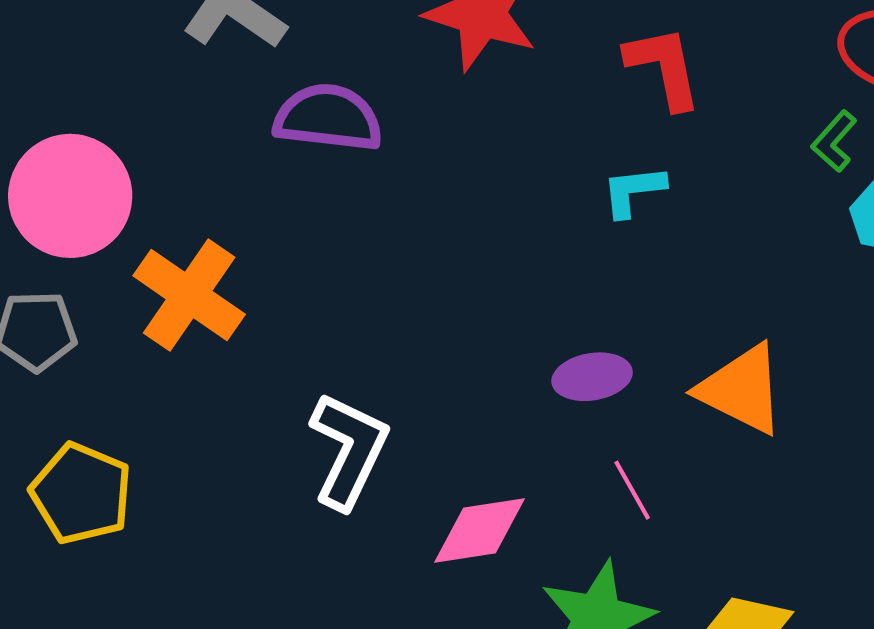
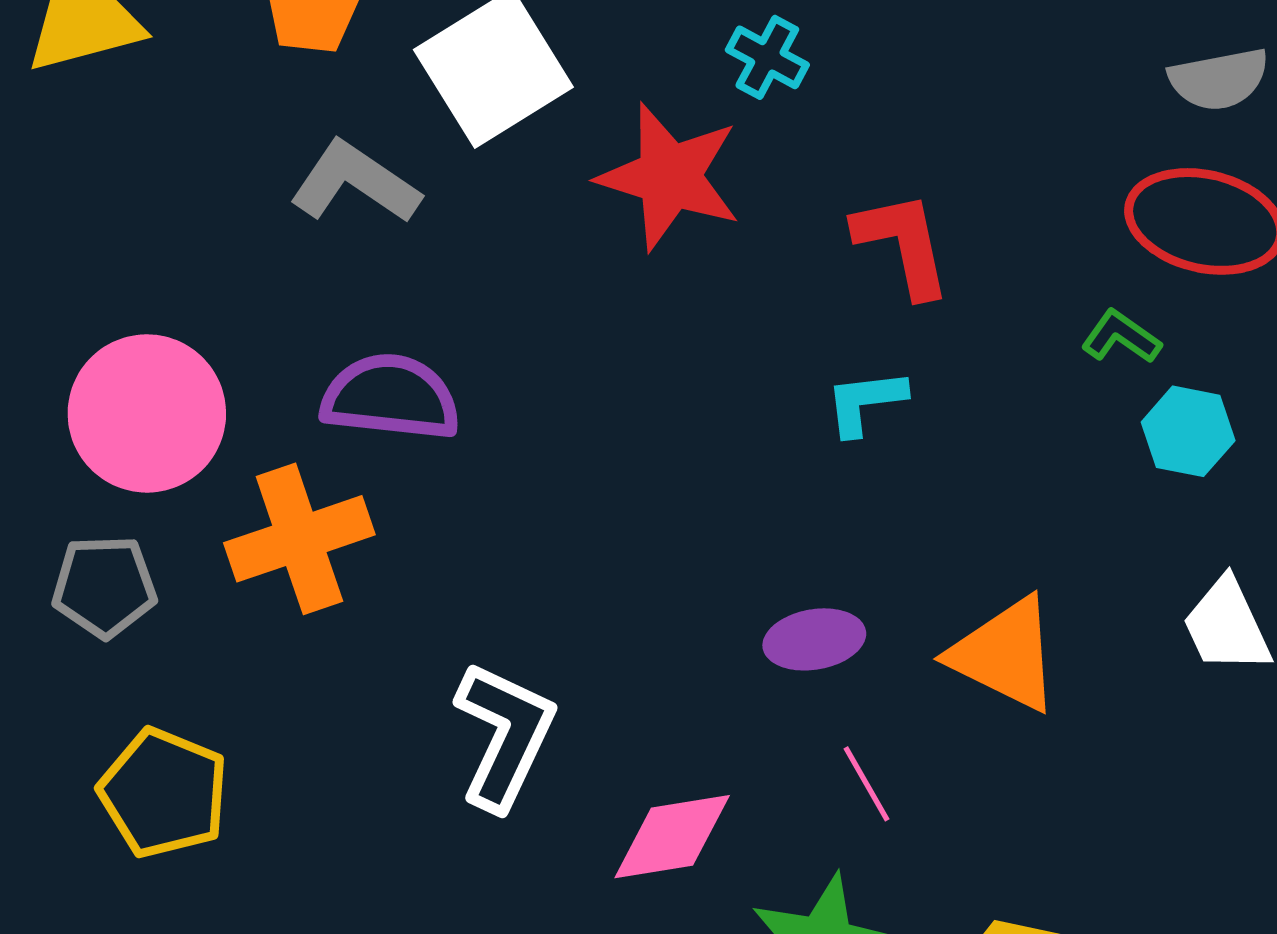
purple semicircle: (328, 118) -> (390, 397), moved
green L-shape: (834, 141) -> (1121, 337), turned 84
orange cross: (189, 295) -> (299, 539), turned 37

